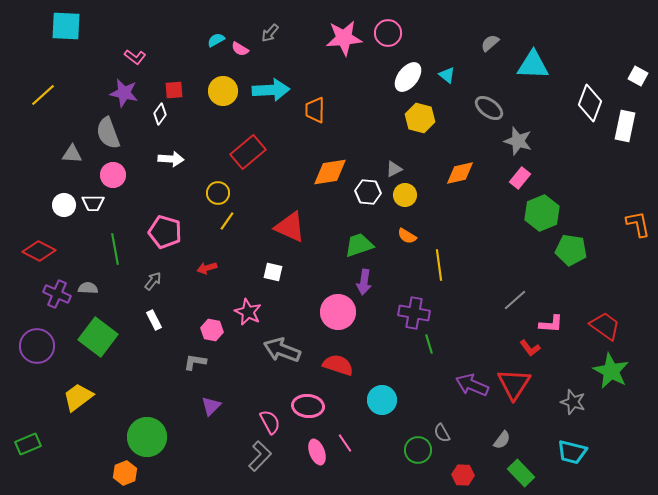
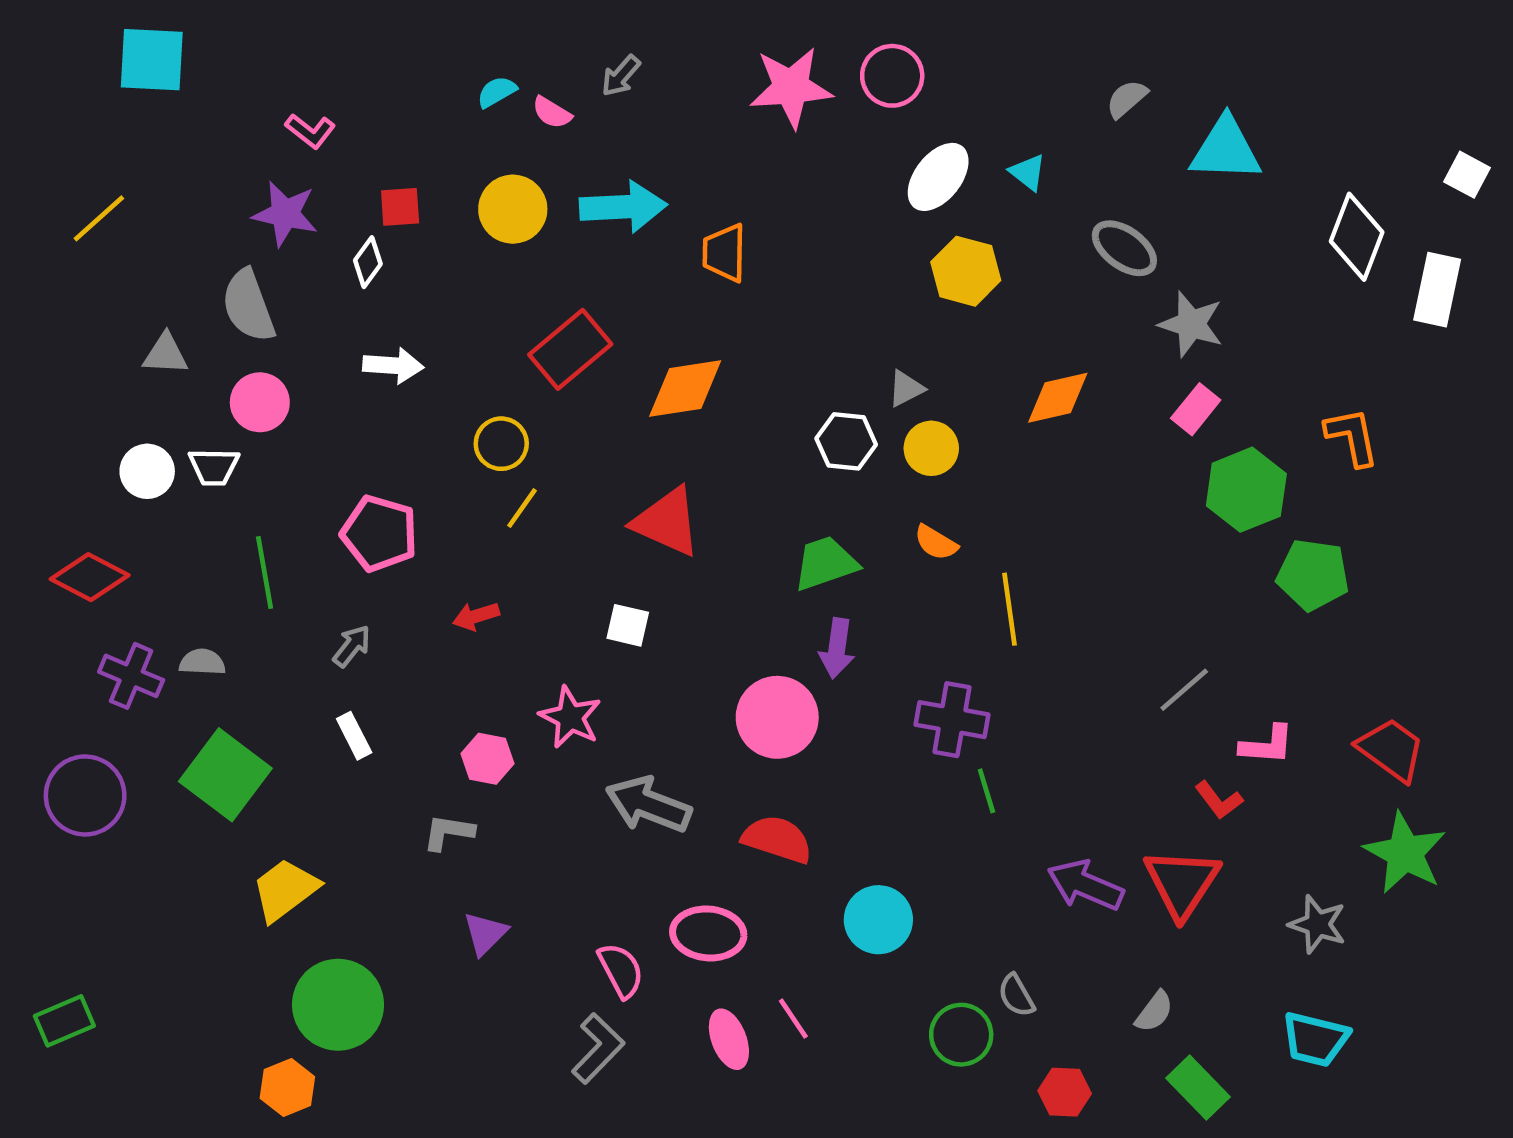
orange diamond: (330, 172) -> (685, 388), moved
orange L-shape: (638, 224) -> (1352, 437), moved
yellow trapezoid: (78, 397) -> (285, 890), moved

